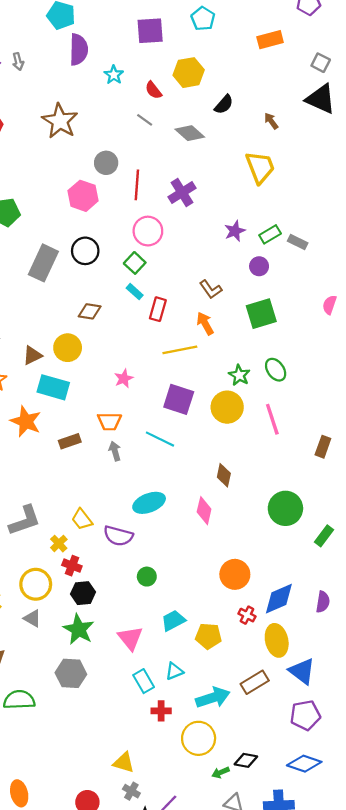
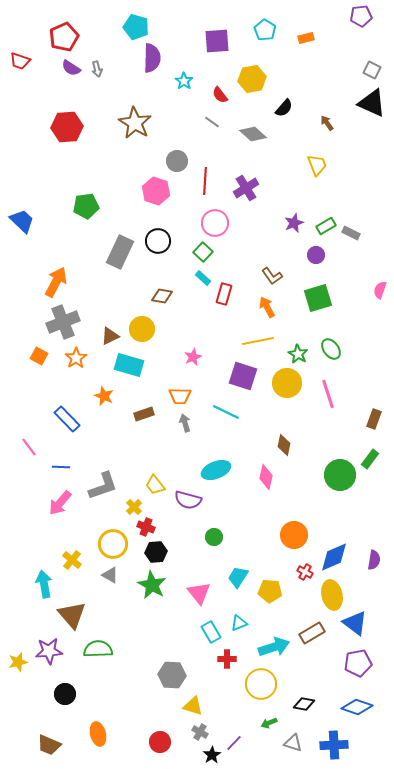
orange rectangle: (270, 40) -> (306, 38), moved, size x0.7
yellow trapezoid: (260, 167) -> (317, 165), size x0.7
yellow line: (180, 350) -> (258, 341), moved
orange star: (26, 421) -> (104, 396), size x0.7
green rectangle: (324, 536) -> (370, 459), moved
cyan trapezoid: (173, 621) -> (238, 577), turned -30
gray hexagon: (71, 673) -> (172, 675), moved
green arrow: (221, 772) -> (269, 723), moved

